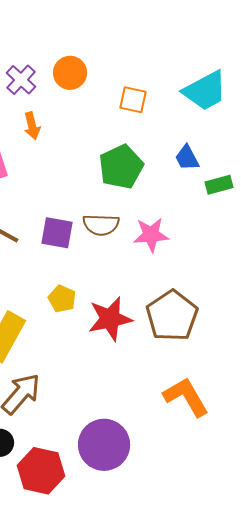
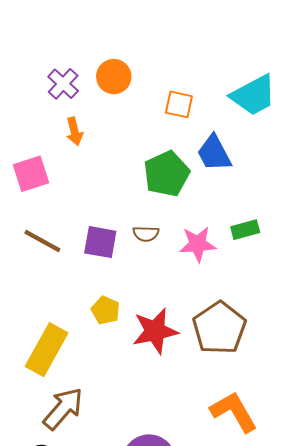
blue trapezoid: (187, 158) -> (214, 153), moved, size x1.4
green rectangle: (219, 185) -> (245, 230), moved
brown semicircle: (101, 225) -> (146, 234), size x0.7

